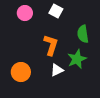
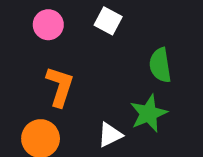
orange L-shape: (51, 45) -> (60, 86), moved

